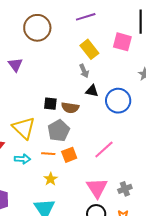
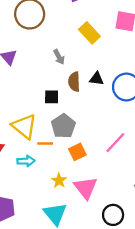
gray arrow: (84, 71) -> (59, 57), moved
brown semicircle: (70, 108) -> (74, 82), moved, turned 84
orange line: (48, 154) -> (45, 144), moved
pink triangle: (97, 188) -> (86, 188), moved

